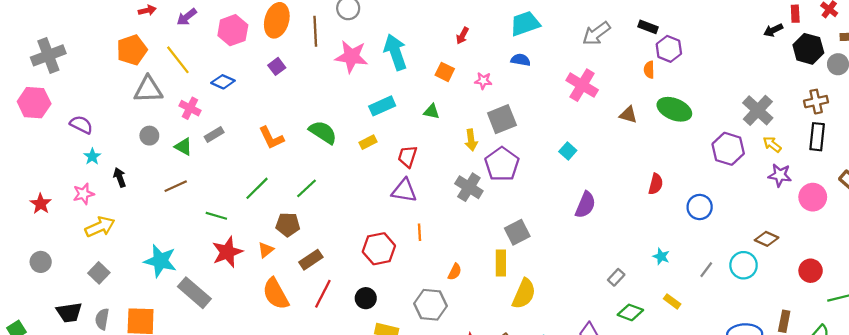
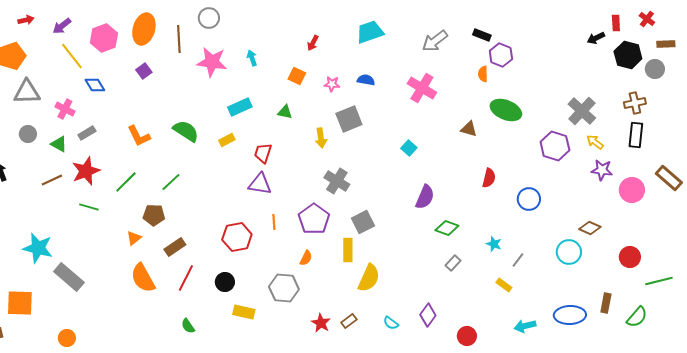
cyan arrow: (395, 52) -> (252, 58), size x0.5
yellow line: (178, 60) -> (72, 56), moved
blue semicircle: (521, 60) -> (366, 80), moved
blue diamond: (223, 82) -> (95, 85), turned 35
brown triangle: (628, 115) -> (469, 129), moved
purple pentagon: (502, 164) -> (314, 219), moved
gray cross: (469, 187) -> (337, 181), moved
red star: (227, 252) -> (86, 171), moved
gray line: (706, 270) -> (518, 260), moved
green diamond: (630, 312) -> (447, 228), moved

